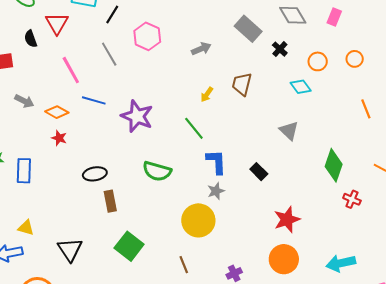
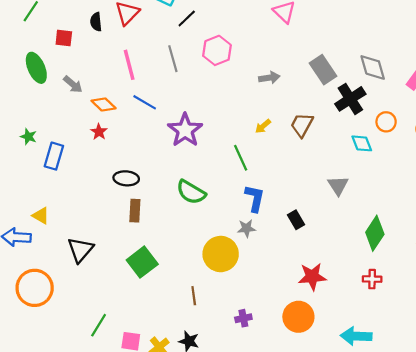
black cross: (280, 49) -> (350, 99), size x1.8
red cross: (352, 199) -> (372, 279), moved, turned -36

